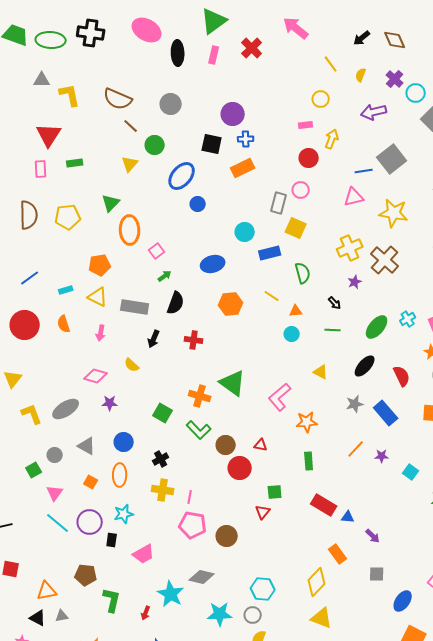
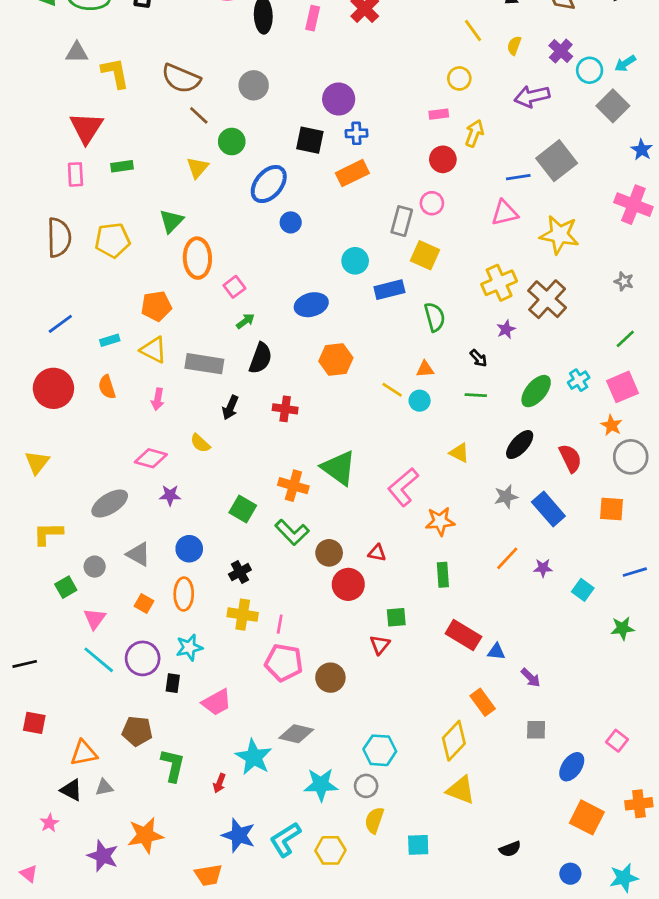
yellow line: (272, 296) -> (392, 390), moved
yellow L-shape: (32, 414) -> (48, 534), moved, turned -70

